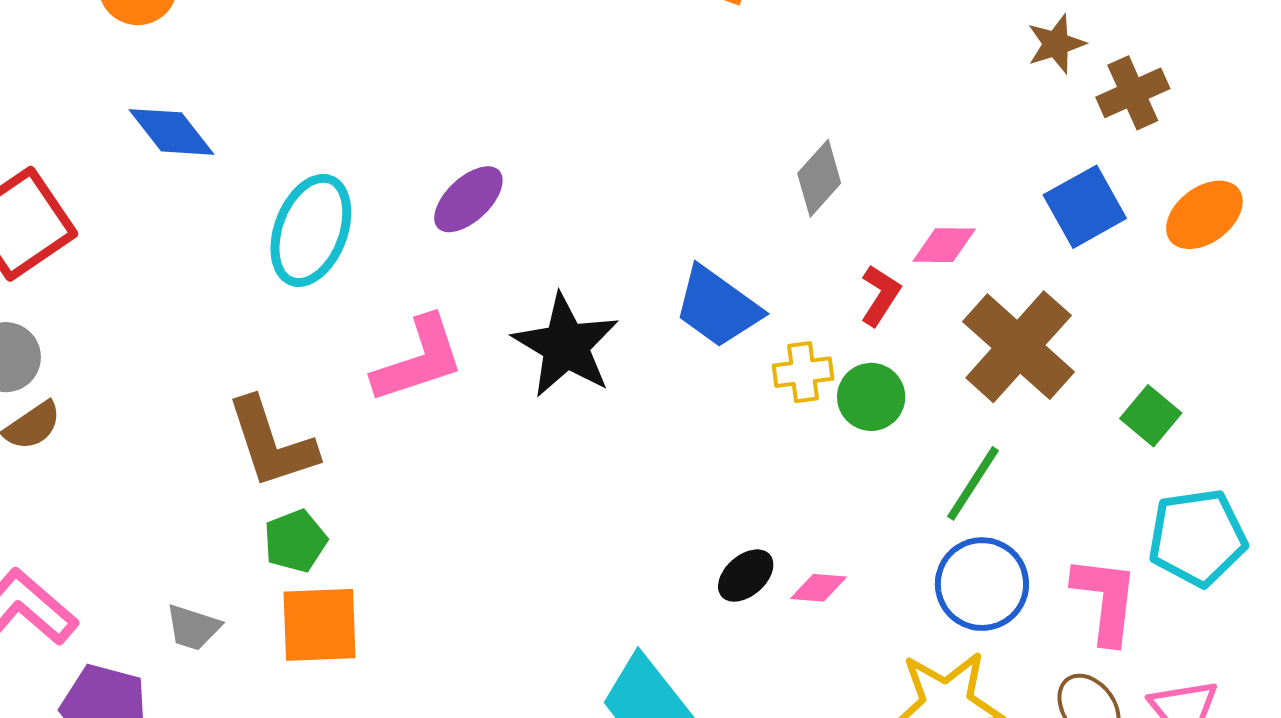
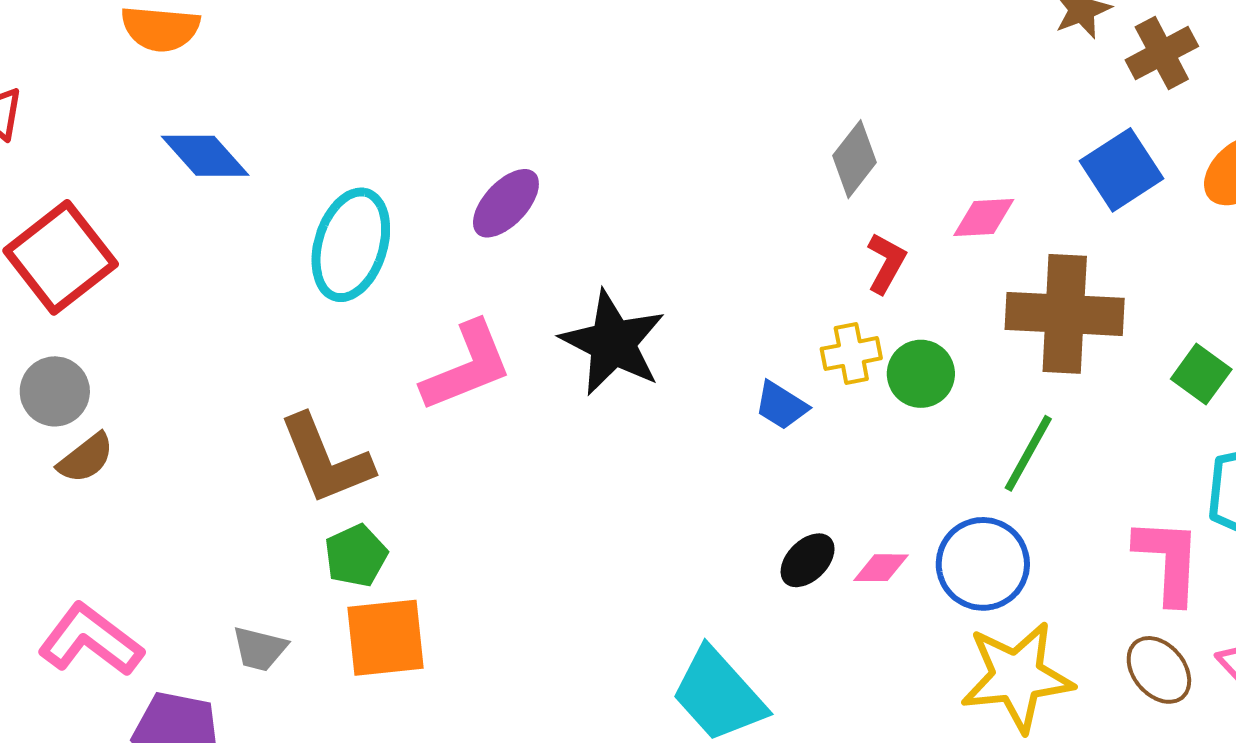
red L-shape: (880, 295) -> (886, 263), moved
blue trapezoid: (718, 307) -> (781, 405), moved, size x0.6
brown cross: (1019, 347) -> (1065, 314), turned -35
blue circle: (982, 584) -> (983, 564), moved

